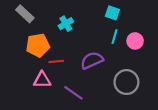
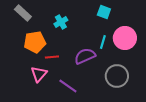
cyan line: (115, 37) -> (103, 42), moved
pink circle: (135, 41) -> (125, 38), size x1.5
pink triangle: (42, 80) -> (39, 74), turned -48

